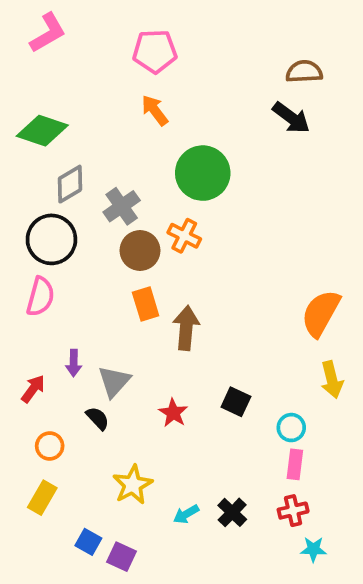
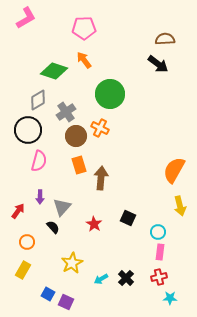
green diamond: (42, 131) -> (54, 71), moved
pink semicircle: (40, 297) -> (39, 161), moved

